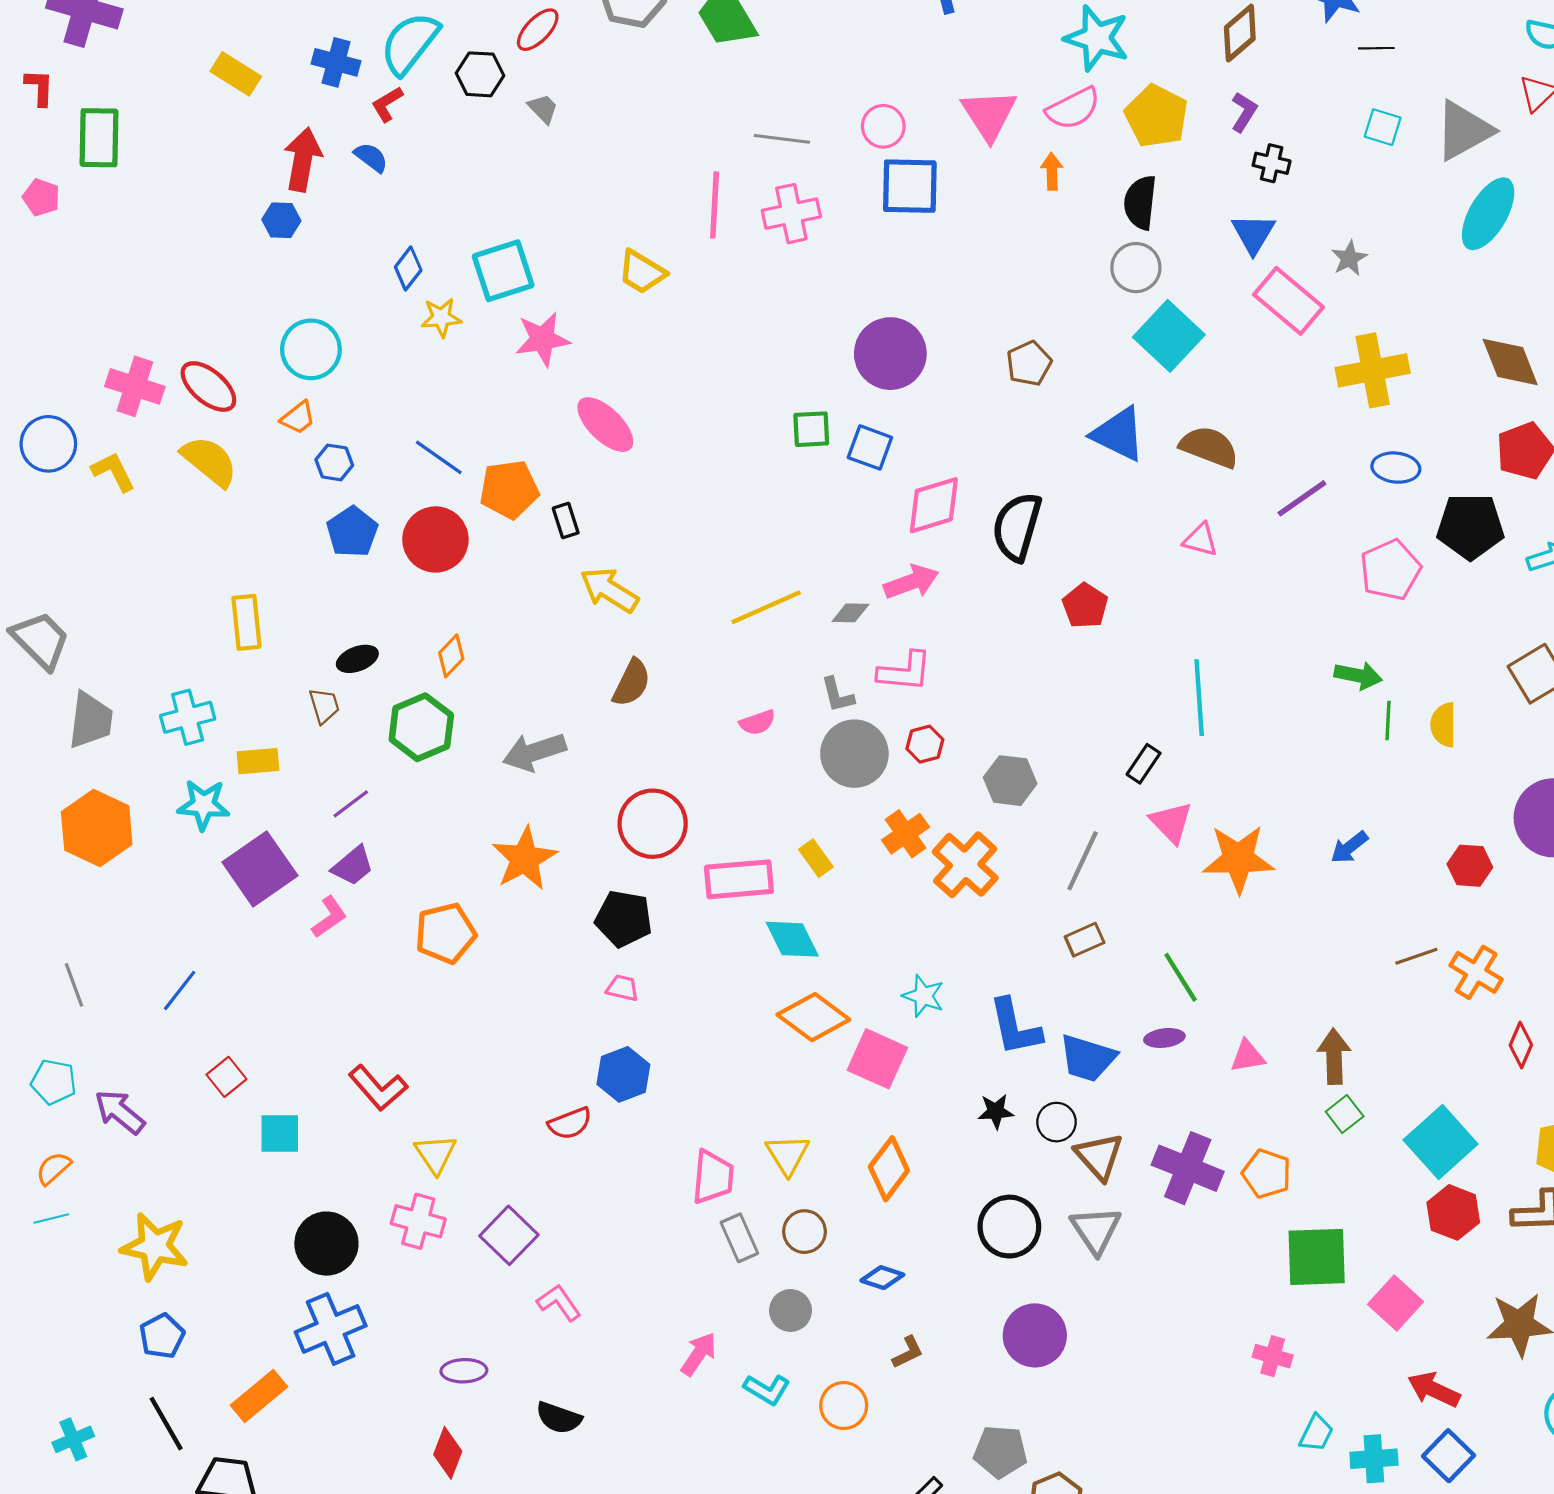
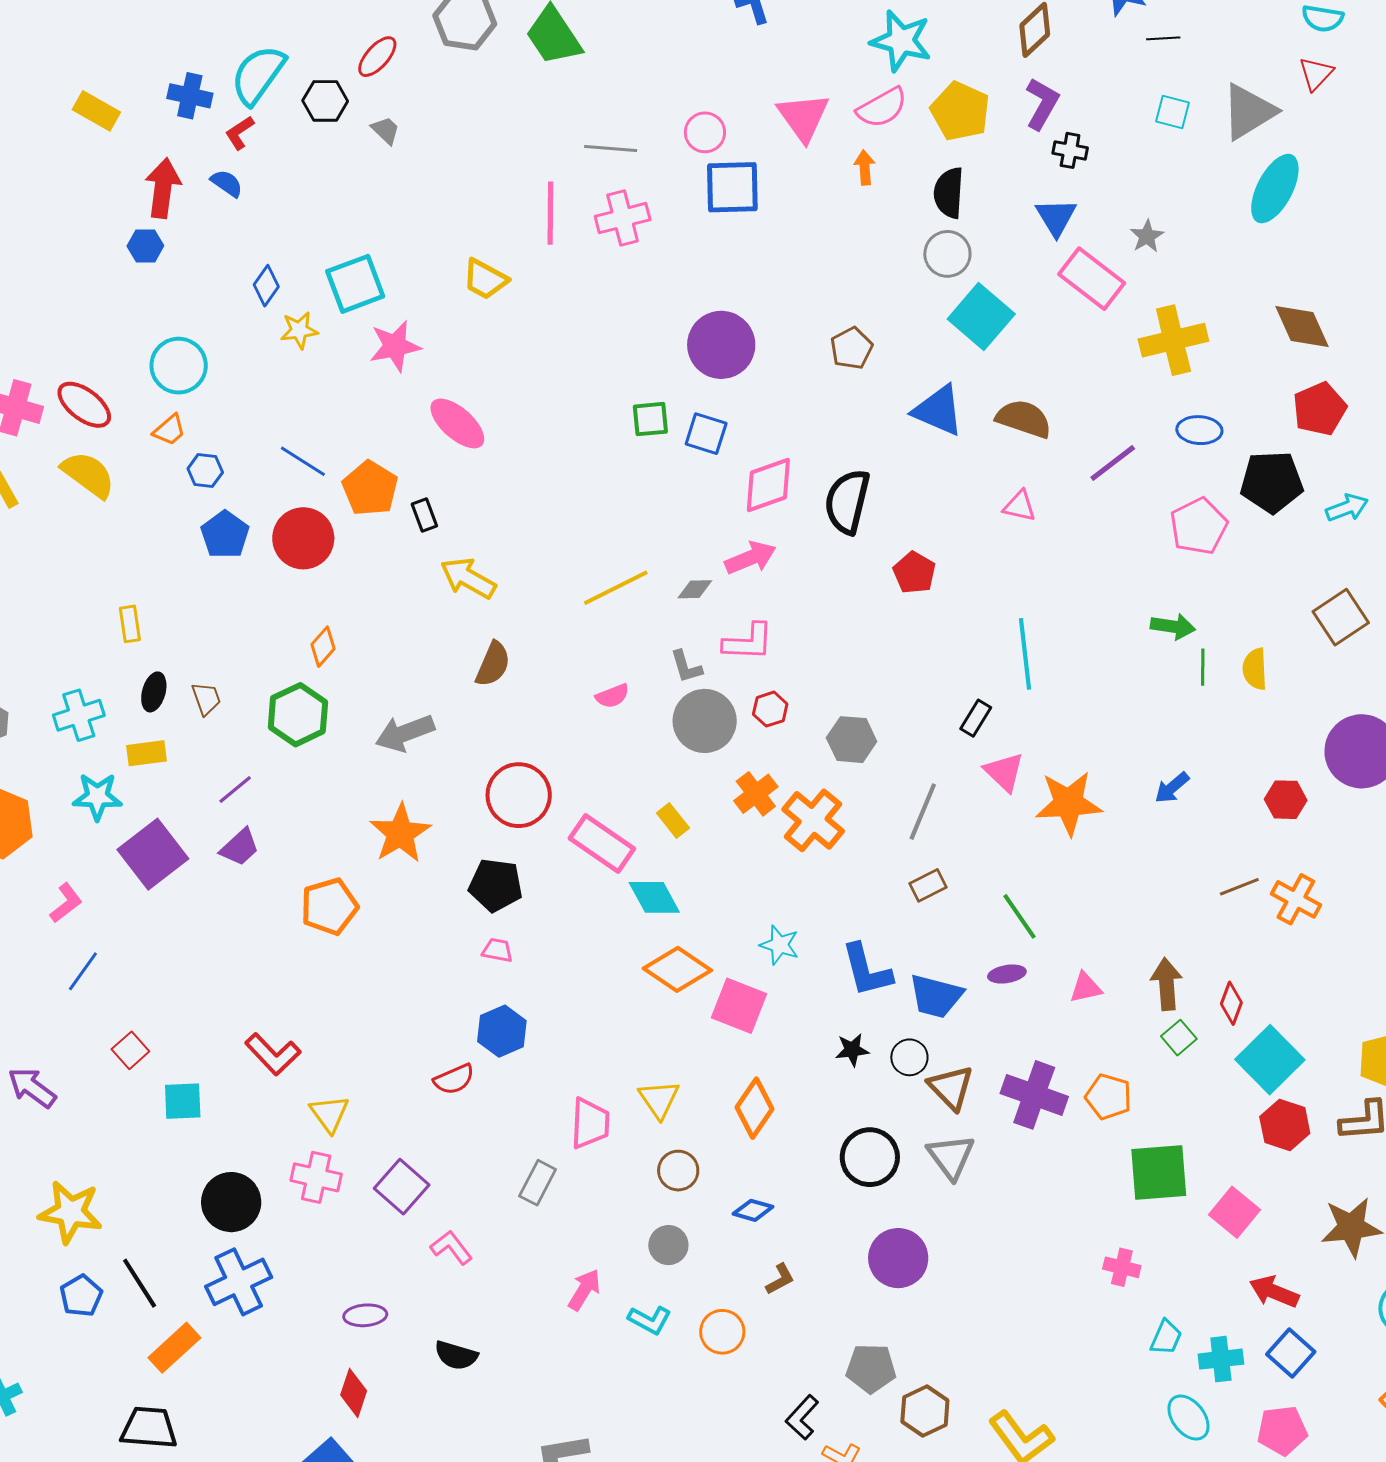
purple L-shape: (1244, 112) -> (1042, 104), size x1.4
orange pentagon: (509, 489) -> (370, 488), turned -30
yellow rectangle: (246, 622) -> (130, 624), size x0.7
black ellipse: (357, 659) -> (154, 692), moved, turned -51
pink rectangle: (739, 879) -> (602, 844), turned 42
pink L-shape: (329, 917) -> (66, 903), moved
red diamond: (1521, 1045) -> (1231, 1003), moved
gray rectangle: (739, 1238) -> (538, 1183), moved, turned 54
black line: (166, 1424) -> (140, 1283), moved

